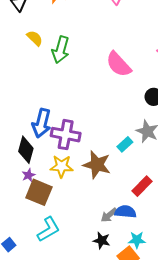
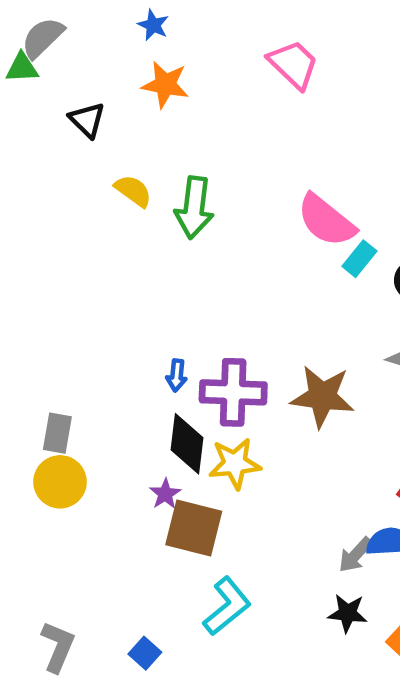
blue arrow: (42, 123) -> (177, 375), size x0.5
cyan rectangle: (125, 144) -> (359, 259), moved
black diamond: (26, 150) -> (187, 444), moved
brown star: (97, 165) -> (322, 396), moved

